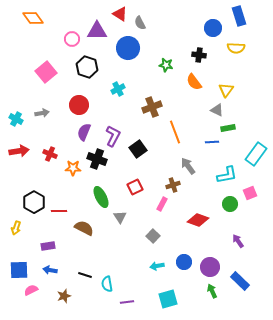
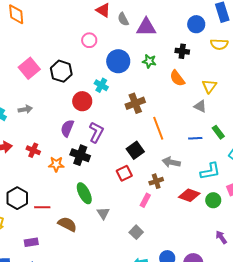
orange diamond: (33, 18) -> (16, 14), turned 30
purple triangle: (97, 31) -> (146, 27), moved
pink circle: (72, 39) -> (89, 40), moved
blue circle: (128, 48) -> (118, 61), moved
black hexagon: (87, 67) -> (61, 71), moved
cyan cross: (118, 89) -> (101, 85), turned -32
red circle: (79, 105) -> (82, 101), moved
green rectangle: (228, 128) -> (218, 132), moved, turned 64
black square: (138, 149) -> (135, 150), moved
gray arrow: (188, 166) -> (171, 162), turned -42
red square: (135, 187) -> (124, 173), moved
red diamond: (198, 220) -> (189, 195), moved

